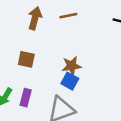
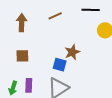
brown line: (68, 16) -> (55, 16), moved
brown star: (72, 66) -> (72, 52), moved

